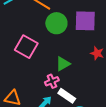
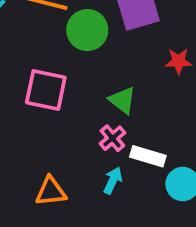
green triangle: (63, 64) -> (122, 100), turned -35

